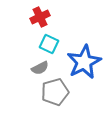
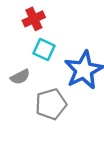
gray semicircle: (40, 68) -> (20, 77), moved

